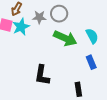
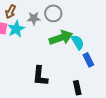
cyan semicircle: (92, 36) -> (78, 42), moved
green arrow: (65, 38) -> (61, 38), turned -40

